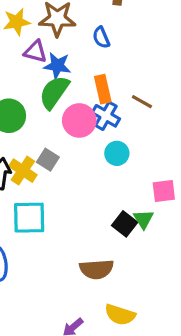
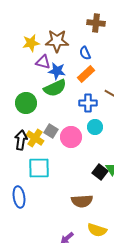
orange rectangle: (103, 89) -> (86, 74), moved, turned 60
green semicircle: (54, 92) -> (55, 88), turned -150
blue cross: (106, 116) -> (88, 103), turned -30
pink circle: (79, 120) -> (71, 137), moved

